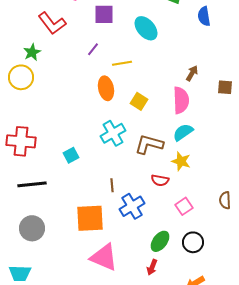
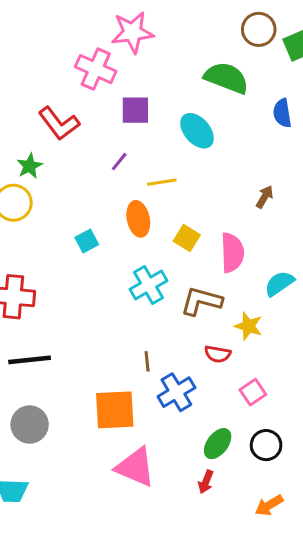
pink semicircle: (181, 100) -> (232, 253), moved
cyan semicircle: (183, 132) -> (279, 283), moved
cyan square: (71, 155) -> (87, 241), moved

